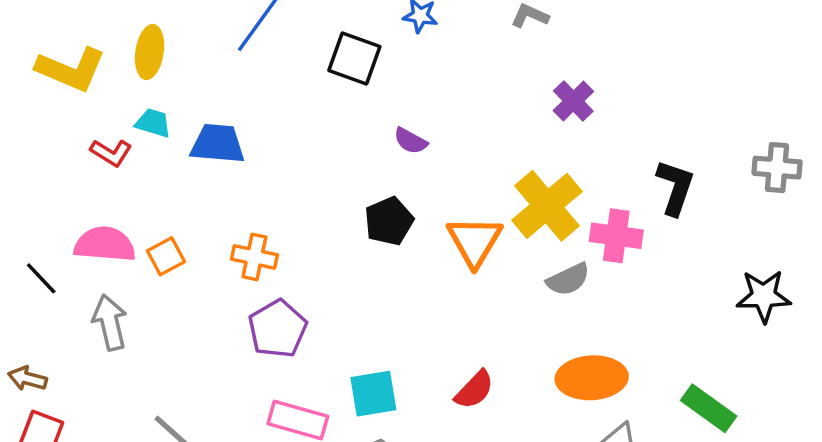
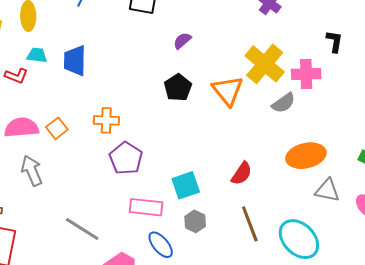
purple semicircle: (410, 141) -> (182, 41), turned 120
blue trapezoid: (218, 144) -> (75, 61), turned -84
black L-shape: (675, 187) -> (334, 41), size x0.7

